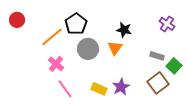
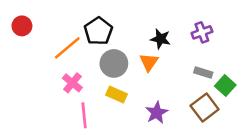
purple cross: (167, 24) -> (202, 32), moved, turned 35
pink line: (65, 89) -> (84, 115), turned 30
yellow rectangle: (99, 89) -> (116, 95), moved

